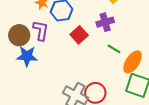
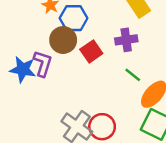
purple L-shape: (41, 30) -> (43, 64), moved
brown circle: (19, 35) -> (63, 40), moved

